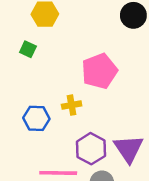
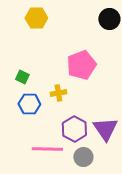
green square: (28, 49) -> (22, 77), moved

